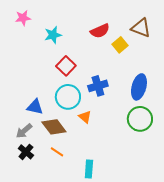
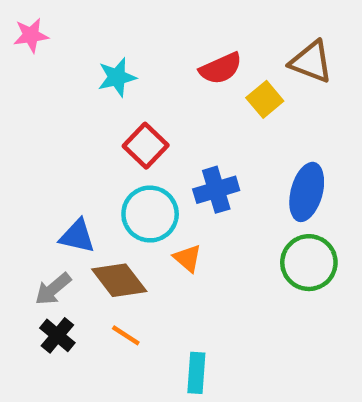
pink star: (23, 18) -> (31, 35), moved

